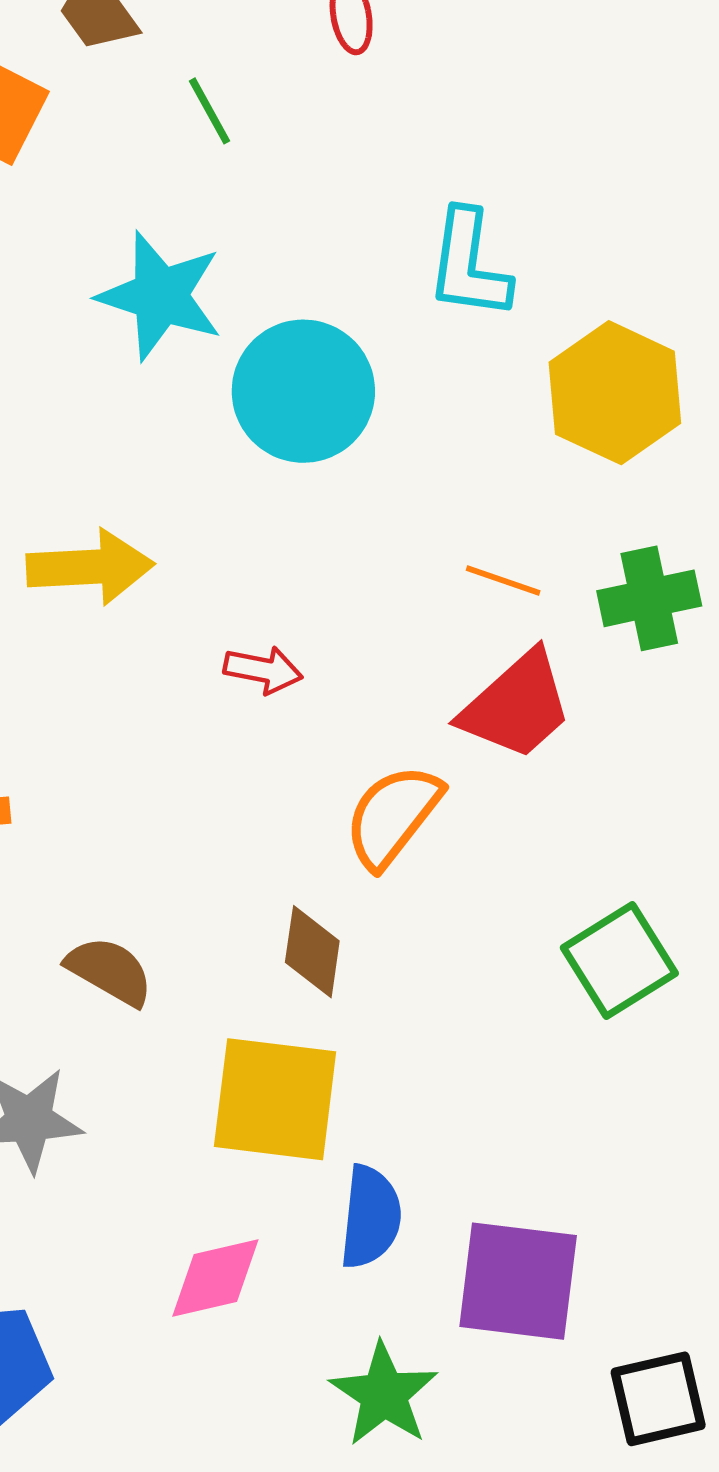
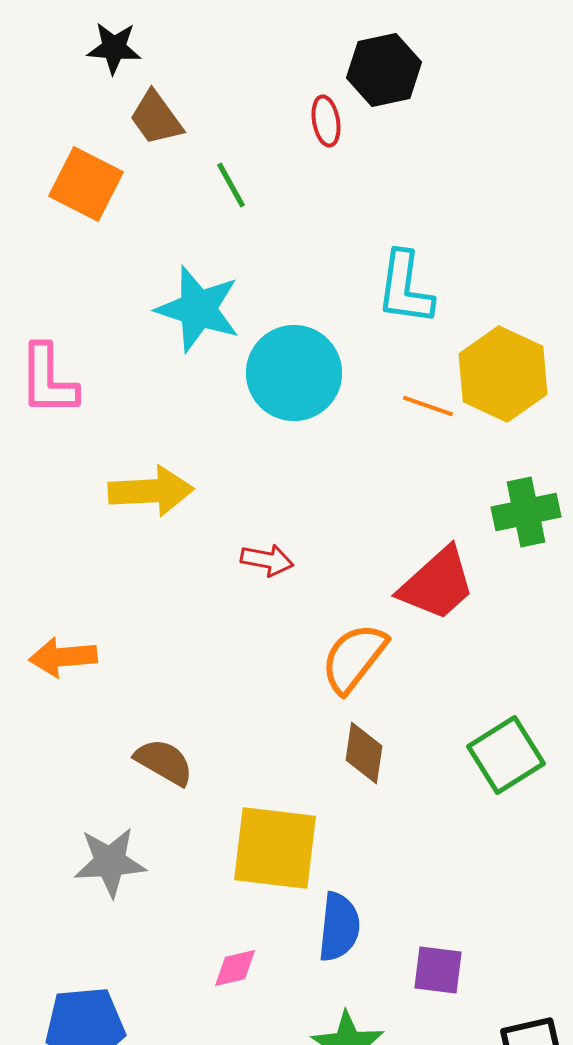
orange line: (503, 580) -> (428, 406), moved
brown diamond: (312, 952) -> (364, 753), moved
pink diamond: (215, 1278) -> (235, 968), size x0.7
purple square: (518, 1281) -> (438, 970), size x0.6

